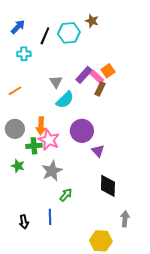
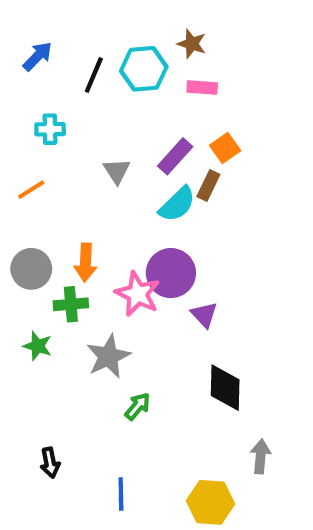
cyan cross: (24, 54) -> (50, 129), moved
pink rectangle: (97, 77) -> (202, 88), moved, turned -40
cyan semicircle: (65, 100) -> (177, 204), moved
pink star: (49, 140) -> (138, 294), moved
blue line: (50, 217) -> (121, 494), moved

